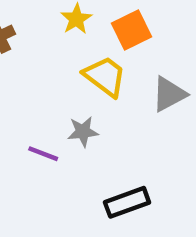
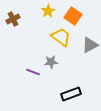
orange square: (131, 30) -> (73, 16), turned -30

